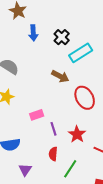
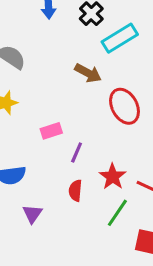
purple line: (54, 129) -> (77, 153), turned 40
red star: (77, 134) -> (113, 177), moved
green line: (70, 169) -> (117, 213), moved

